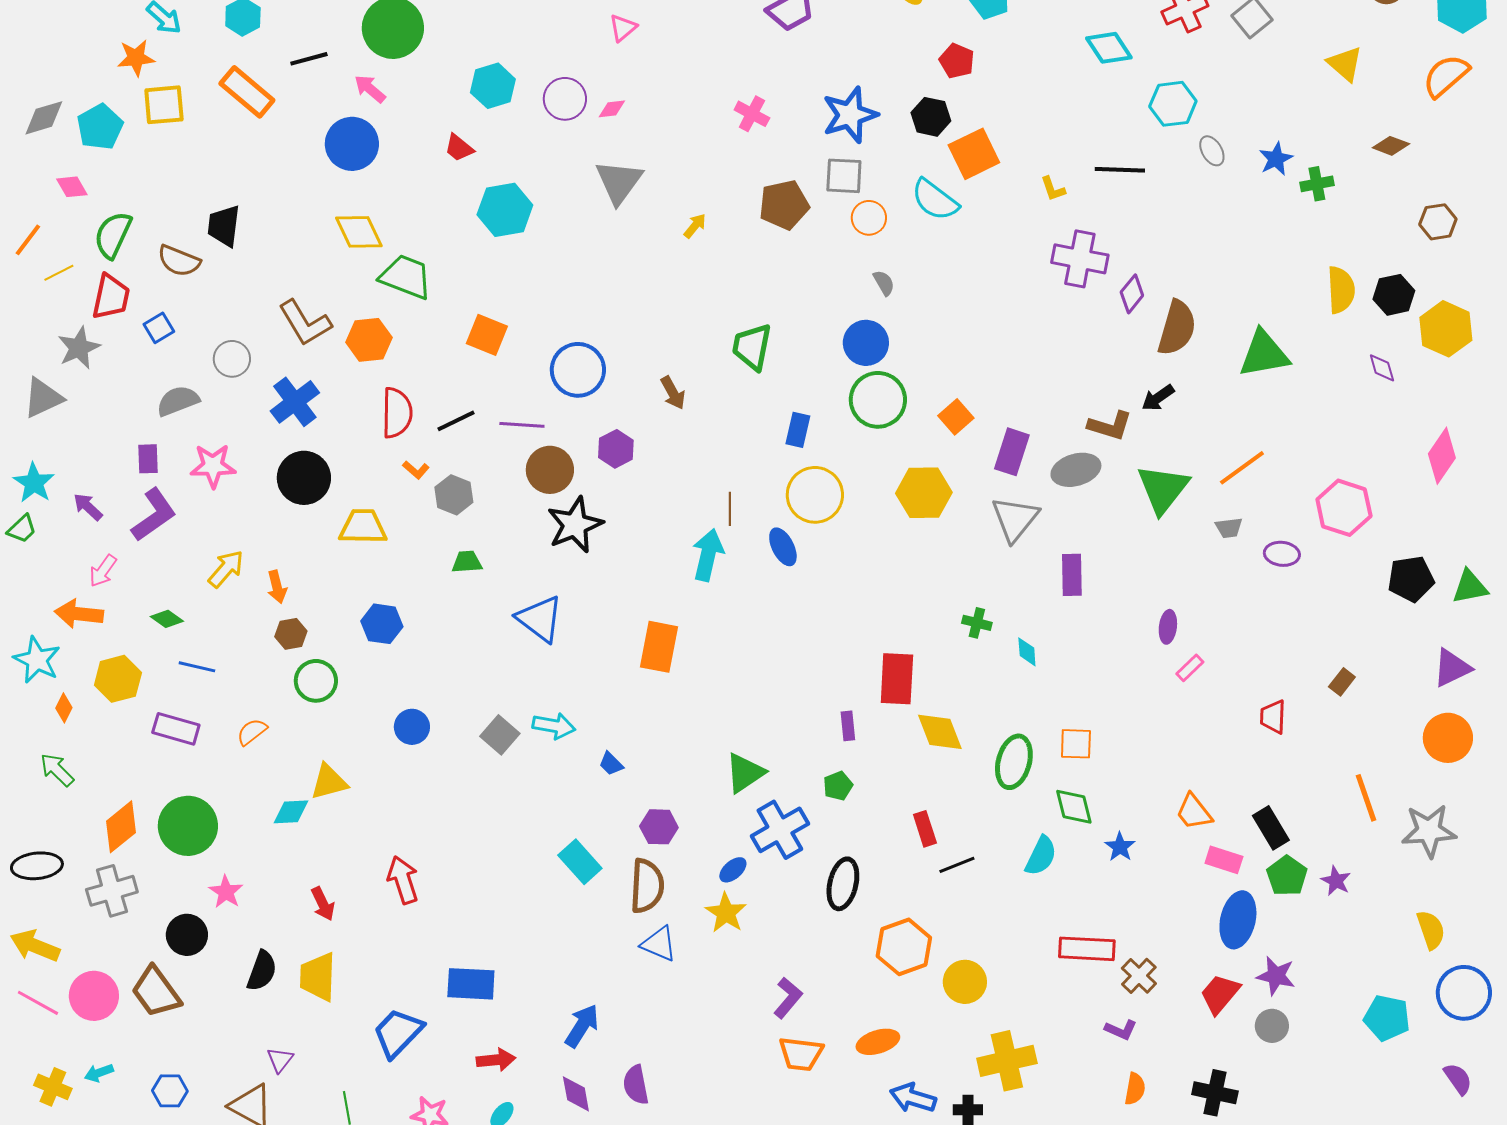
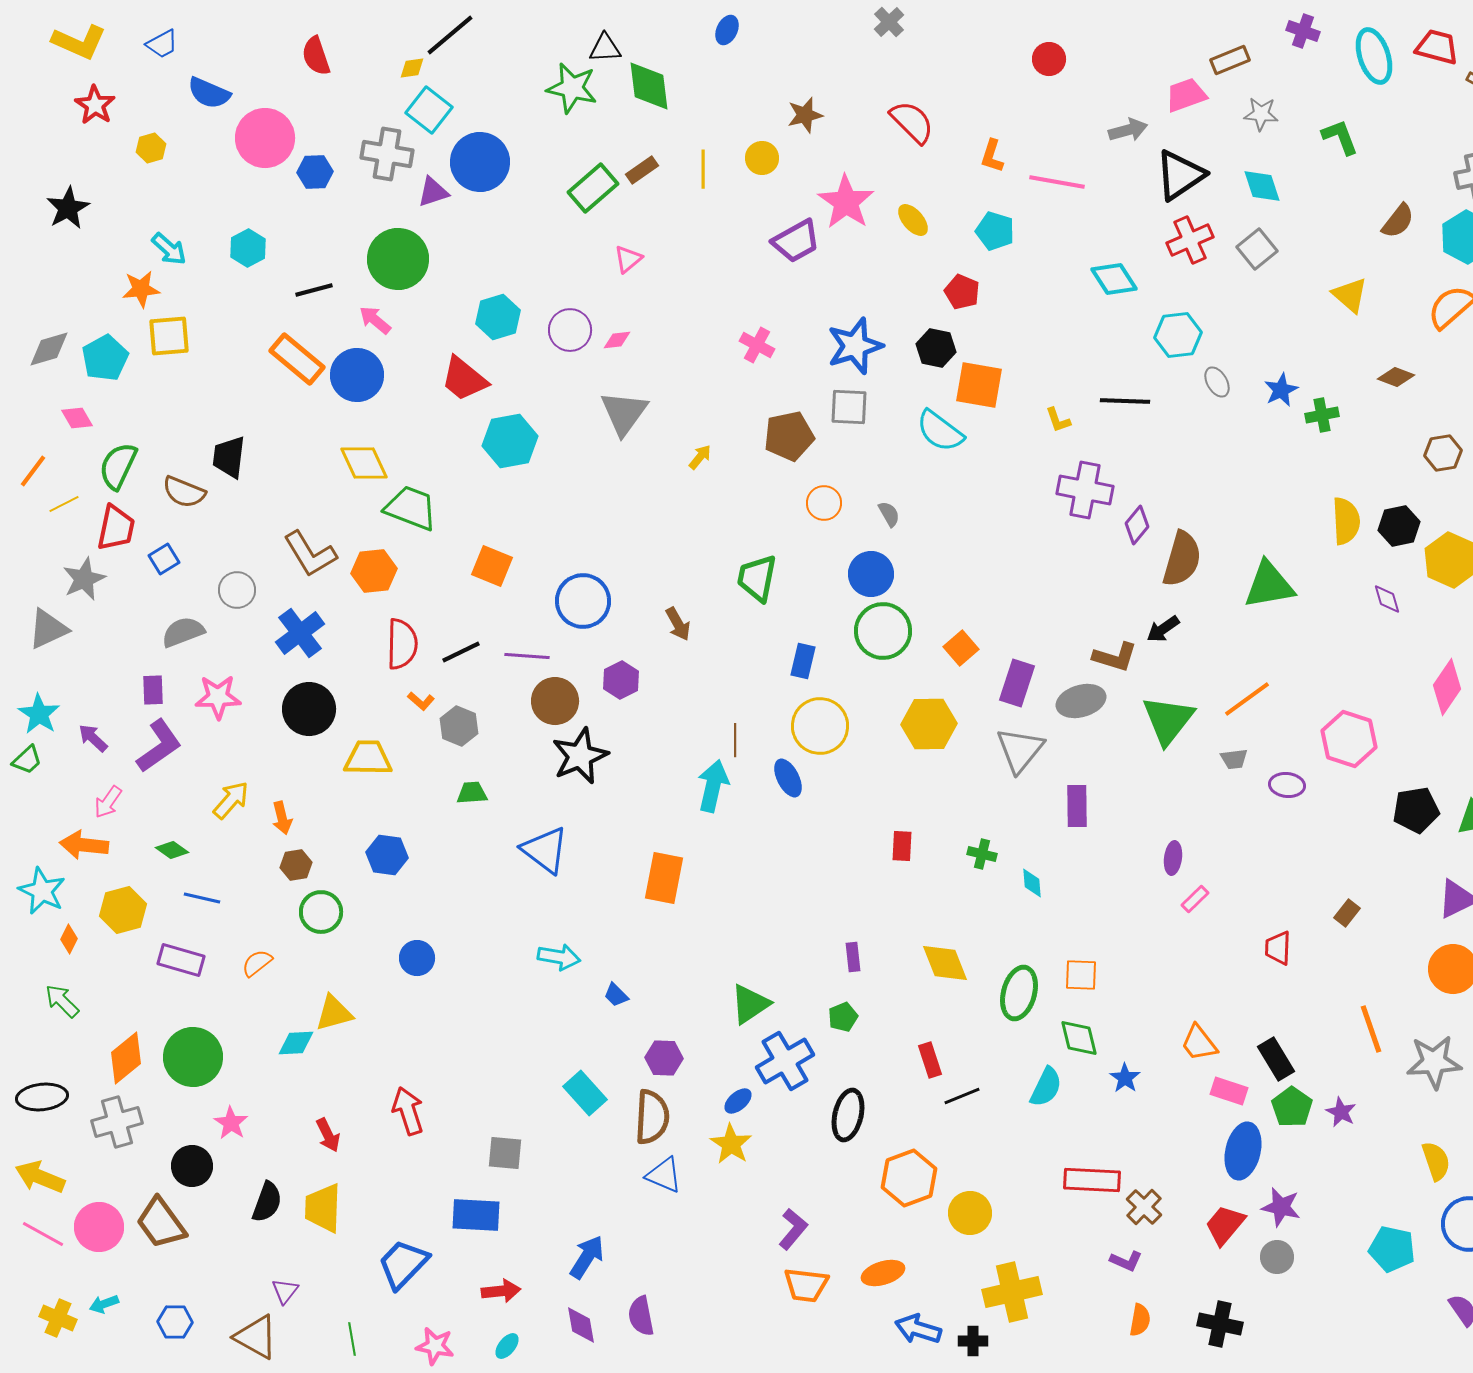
orange rectangle: (247, 92) -> (297, 359), moved
red trapezoid: (459, 148) -> (464, 379), size x1.6
orange square: (974, 154) -> (979, 385), turned 36
orange circle: (869, 218) -> (824, 503), moved
red rectangle: (897, 679) -> (902, 846), moved, size x0.6
gray square: (500, 735) -> (505, 1153), moved, turned -36

